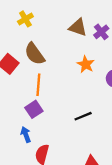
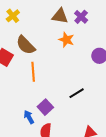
orange star: (86, 64) -> (66, 40), moved
purple square: (34, 109) -> (45, 107), moved

